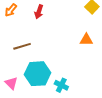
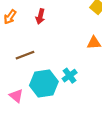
cyan cross: (61, 85) -> (70, 76), moved, turned 32

